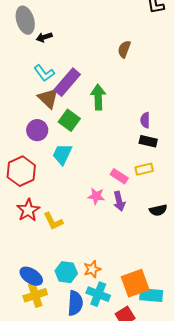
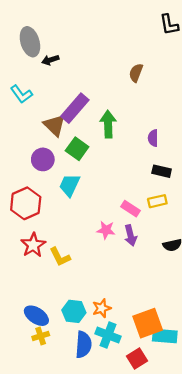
cyan L-shape: (44, 73) -> (21, 94), moved
purple semicircle: (145, 120) -> (153, 138), moved
yellow cross: (35, 295) -> (41, 336), size x0.7

